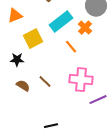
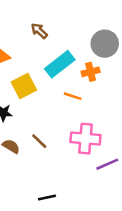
orange cross: (85, 28) -> (91, 72), turned 32
orange line: (71, 47) -> (73, 96), turned -32

